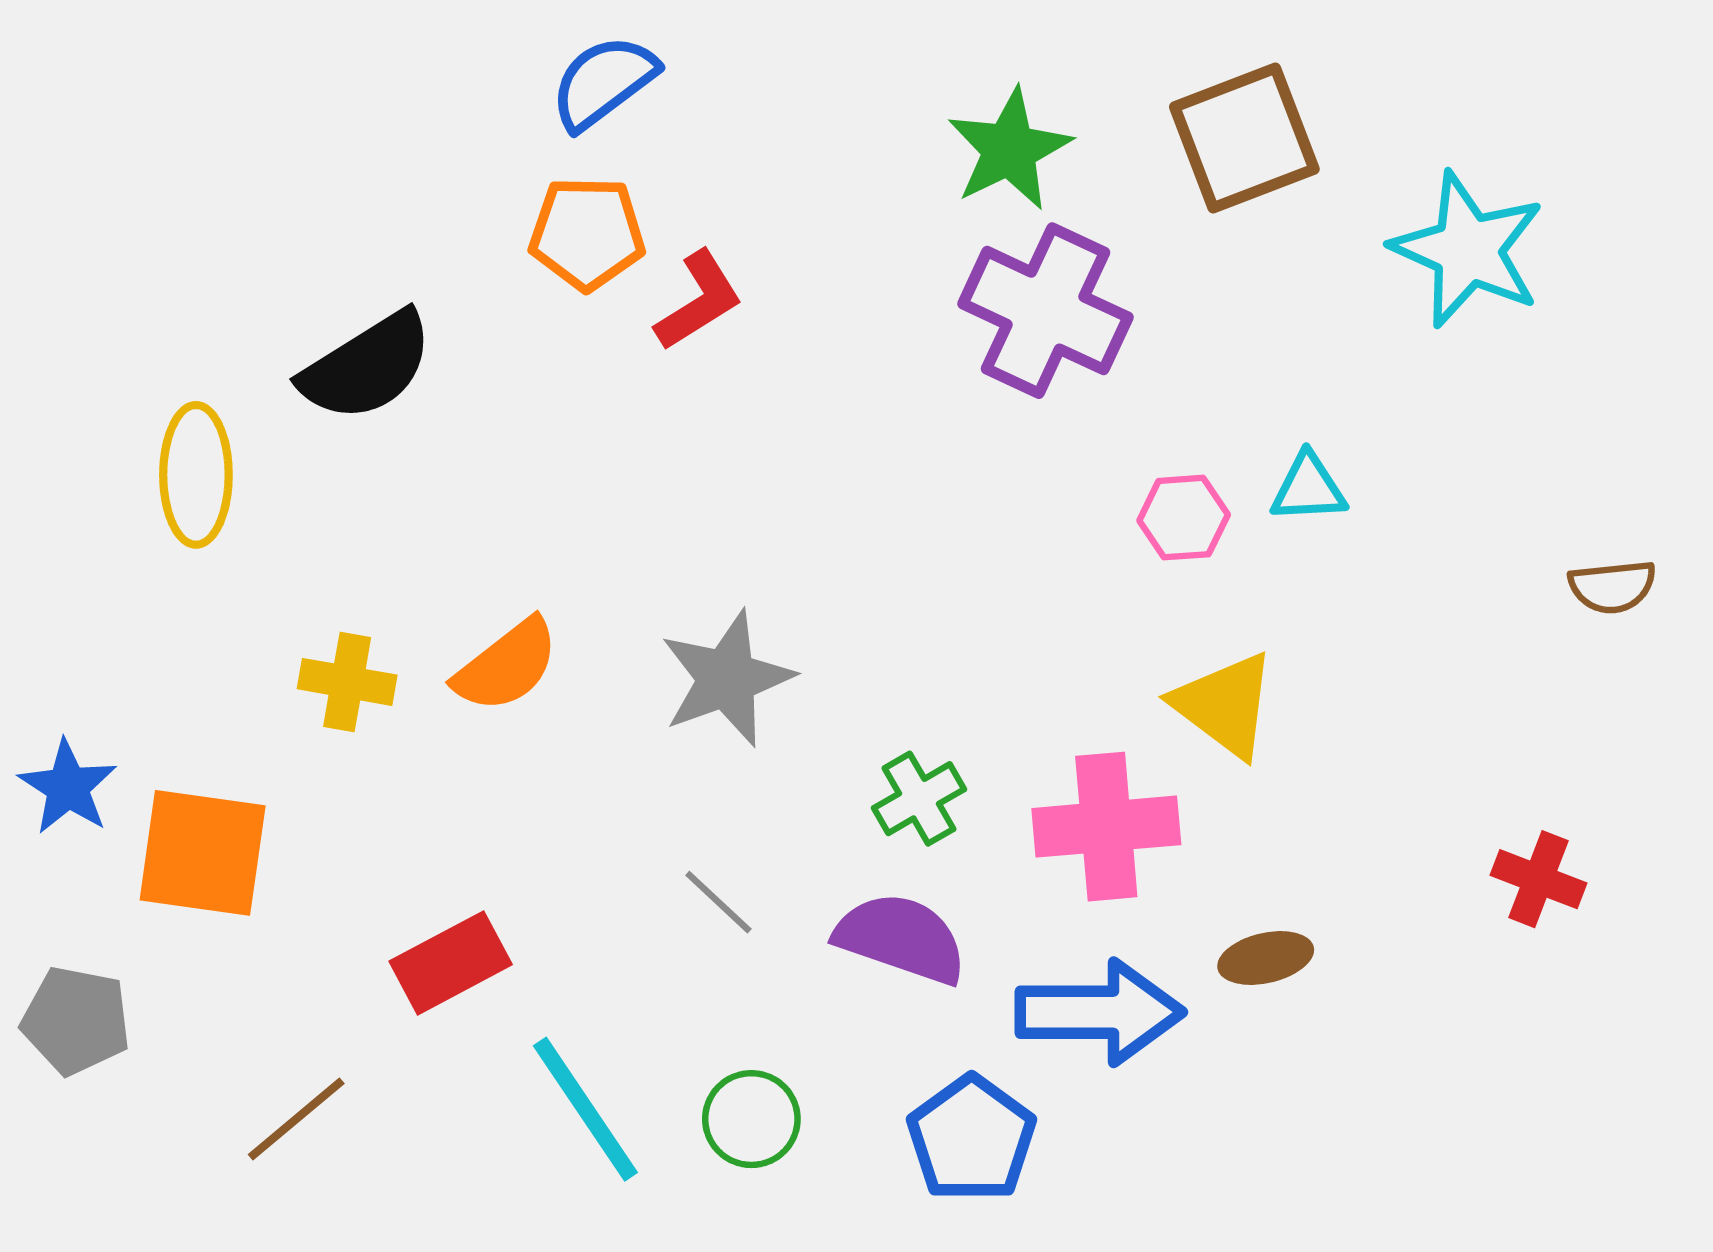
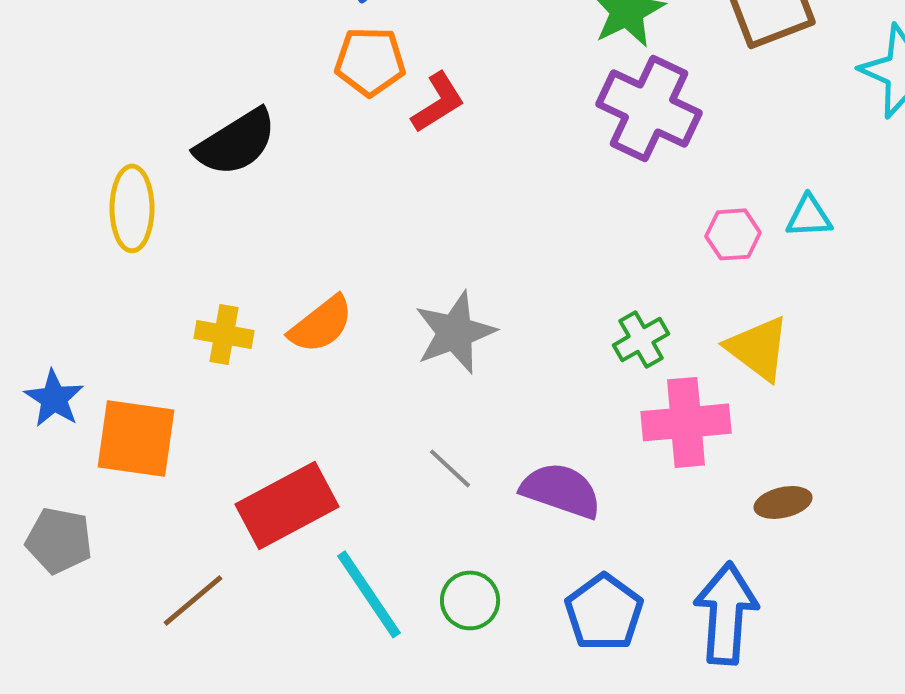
green cross: (919, 799) -> (641, 339), moved
red rectangle: (451, 963) -> (287, 505), size x1.4
blue arrow: (1100, 1012) -> (726, 613), moved, turned -86

